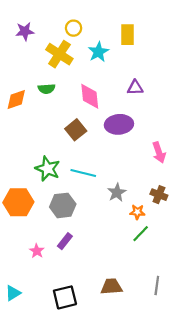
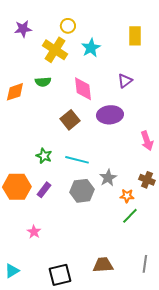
yellow rectangle: (128, 35) -> (135, 36), moved
purple triangle: (135, 88) -> (125, 81), turned -35
green star: (48, 169) -> (44, 156), size x0.7
gray hexagon: (63, 205) -> (82, 191), moved
purple rectangle: (65, 241) -> (44, 190), moved

